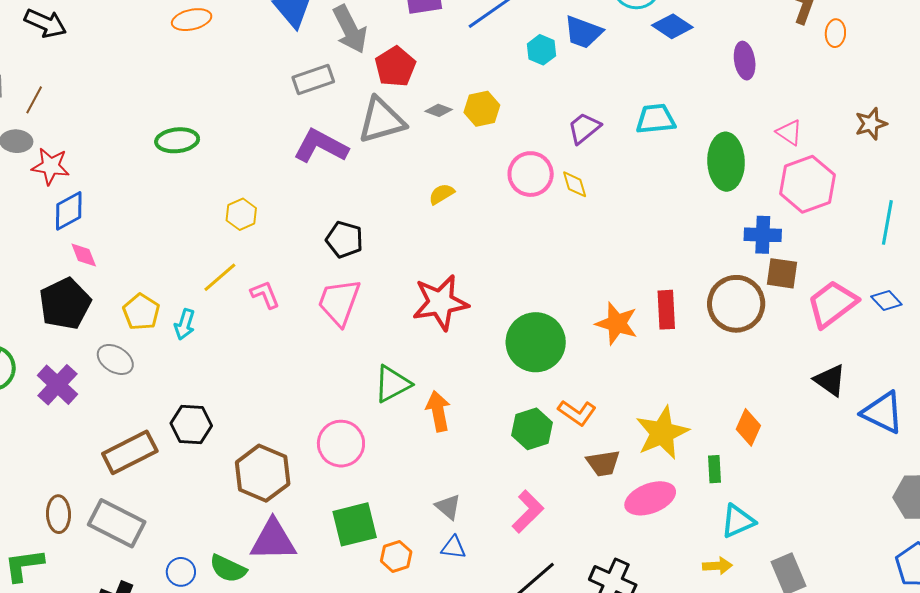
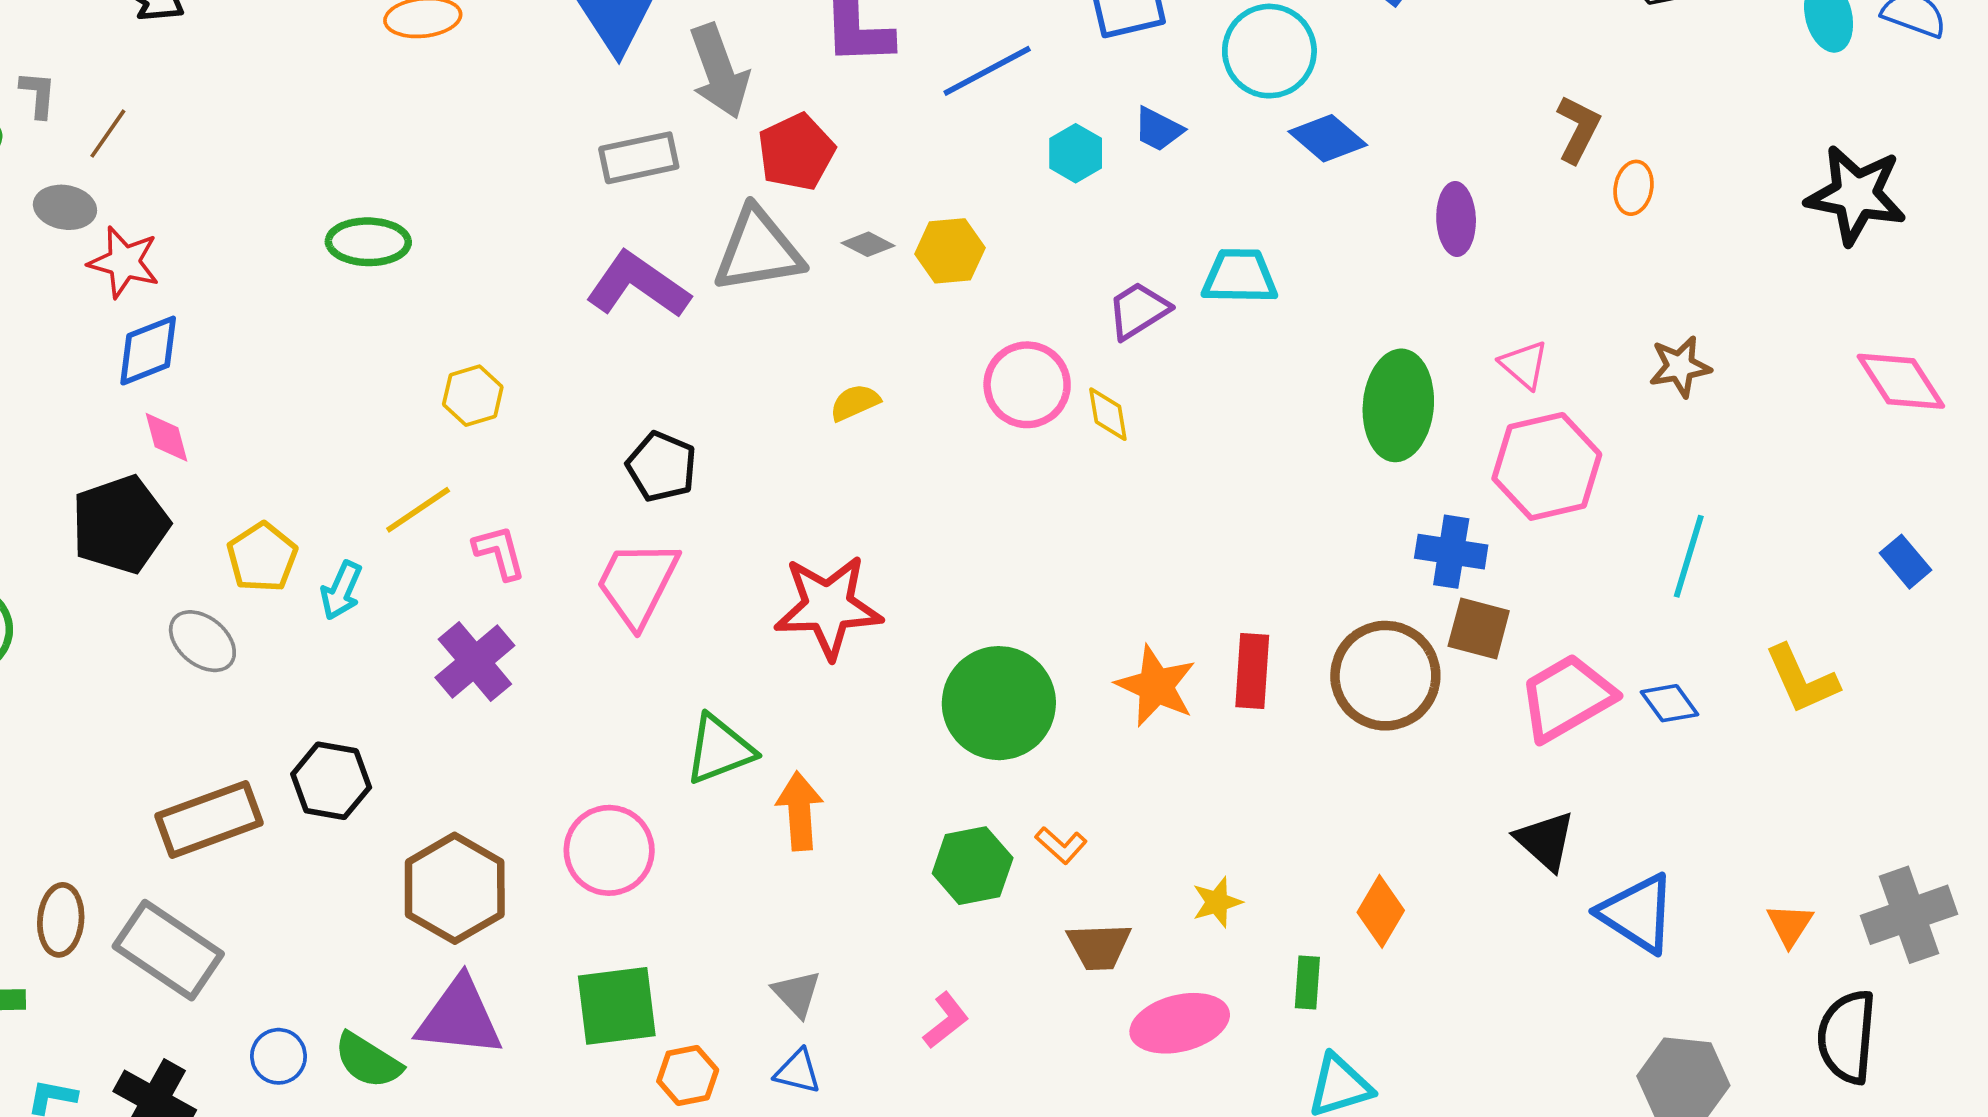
blue trapezoid: (583, 32) -> (1158, 129), size x0.7
cyan trapezoid: (656, 119) -> (1240, 276), moved
purple cross: (57, 385) -> (475, 662), moved
orange L-shape: (577, 413) -> (1061, 845), size x0.7
yellow star: (662, 433) -> (1217, 902), size x0.5
pink L-shape: (528, 512) -> (946, 1020), size x0.7

